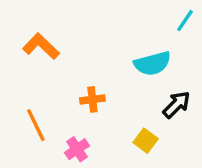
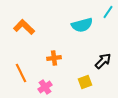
cyan semicircle: (152, 63) -> (82, 25), moved
yellow square: (146, 141) -> (85, 82), turned 32

